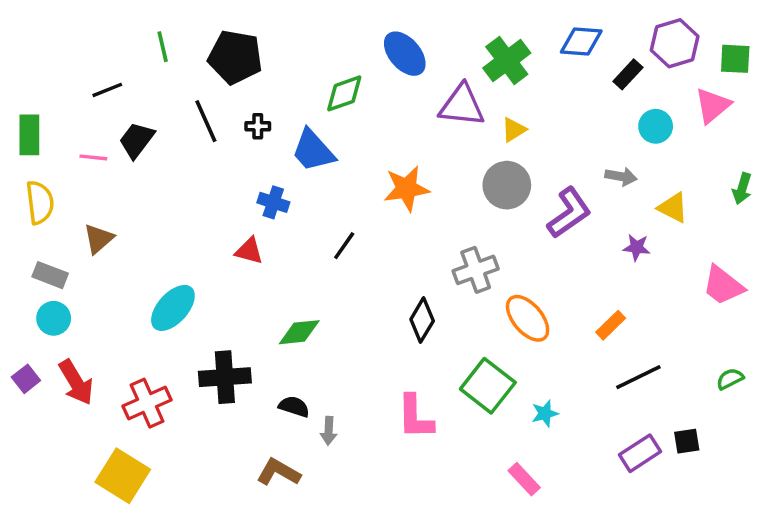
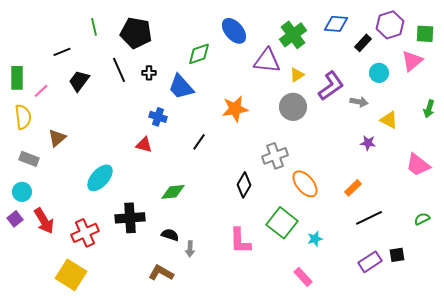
pink line: (93, 157) -> (41, 91), moved, turned -49
purple L-shape: (569, 213) -> (331, 86), moved
cyan circle: (54, 318) -> (22, 192), moved

